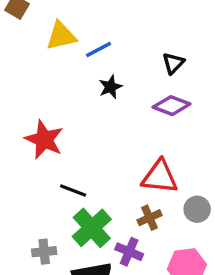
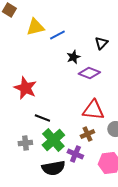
black star: (110, 87) -> (73, 57), moved
purple diamond: (172, 106) -> (89, 73), moved
gray cross: (44, 252) -> (25, 143), moved

